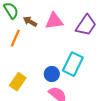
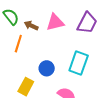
blue circle: (52, 74) -> (47, 68), moved

